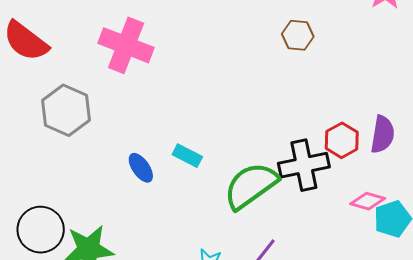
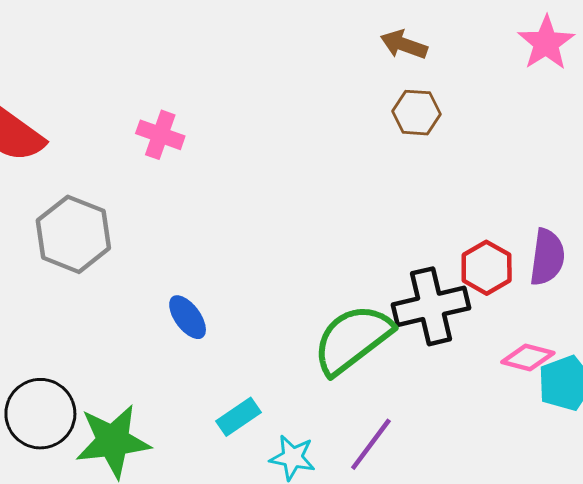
pink cross: (126, 45) -> (160, 135), size x0.6
cyan rectangle: (187, 156) -> (238, 417), moved, turned -60

